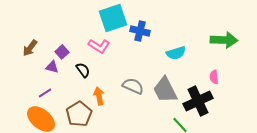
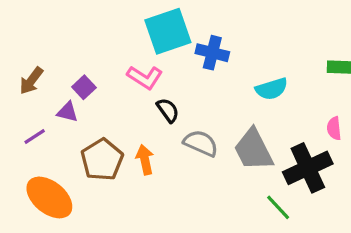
black semicircle: (83, 70) -> (168, 110), moved
purple line: (45, 93) -> (35, 137), moved
brown pentagon: (79, 114) -> (102, 160), moved

